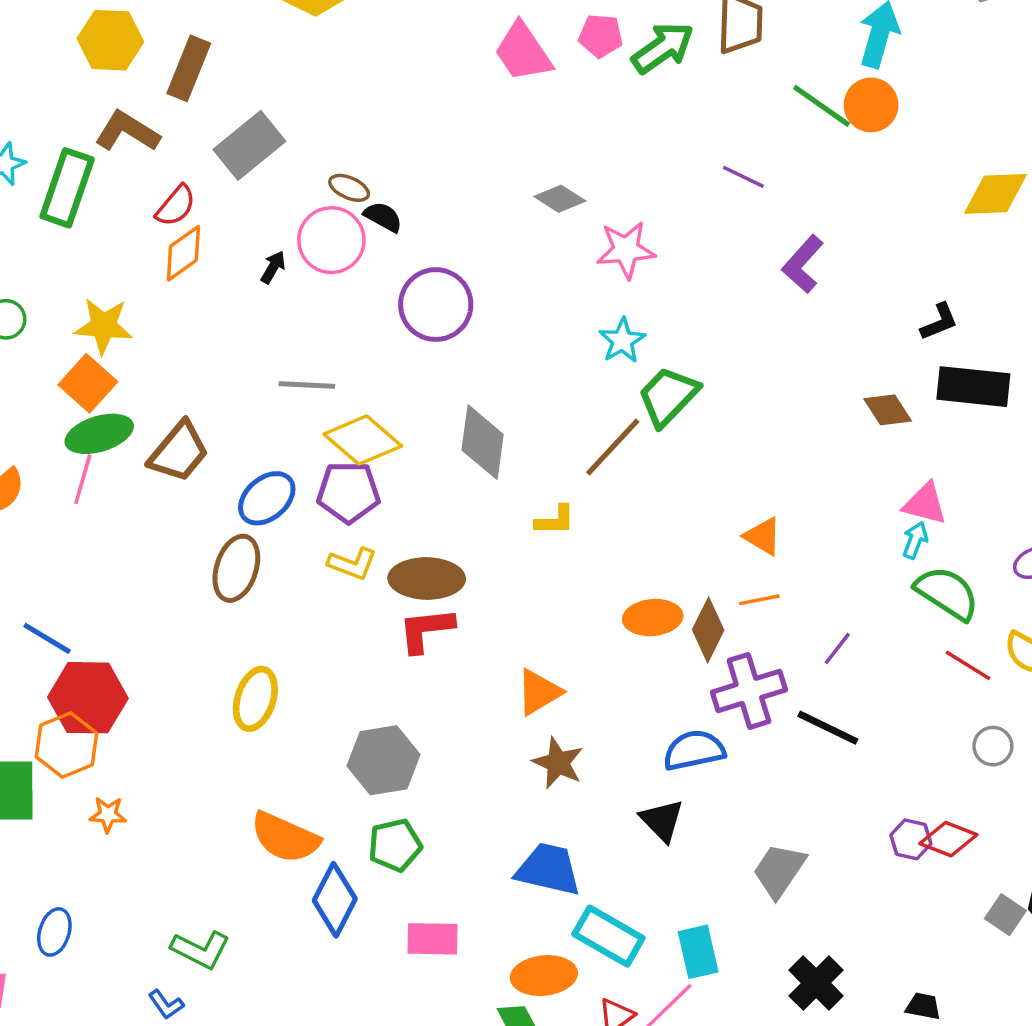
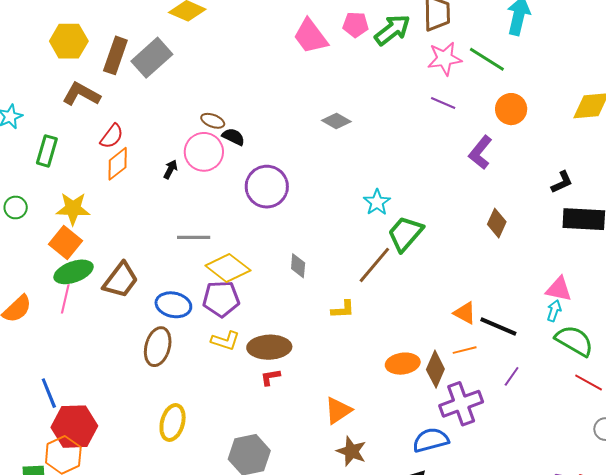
orange circle: (871, 105) -> (511, 109), moved
gray rectangle: (249, 145) -> (152, 58), moved
green rectangle: (67, 188) -> (47, 151), moved, size x0.7
pink star: (626, 250) -> (445, 59), moved
brown diamond: (888, 410) -> (497, 223), moved, turned 60
gray diamond: (483, 442) -> (298, 266), size x0.6
blue ellipse: (267, 498) -> (173, 305), turned 56
red L-shape: (426, 630) -> (270, 377), size x0.6
blue line: (47, 638) -> (49, 393), turned 40
black line: (828, 728) -> (498, 326), moved

